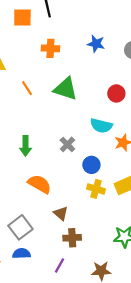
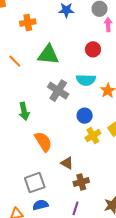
gray cross: (67, 144) -> (58, 91), moved, size x1.5
orange semicircle: (40, 184) -> (43, 142), turned 40
yellow cross: (96, 189) -> (93, 136), turned -35
gray square: (20, 227) -> (35, 183), turned 30

